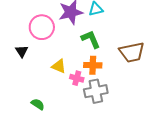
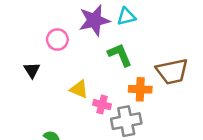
pink circle: (42, 27) -> (57, 40), size x0.7
orange cross: (93, 65) -> (140, 89), moved

